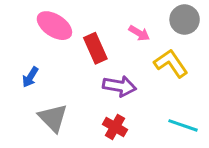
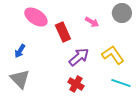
yellow L-shape: (171, 63) -> (113, 55), moved
purple arrow: (120, 86) -> (79, 57), turned -50
gray triangle: (53, 118) -> (20, 79), moved

